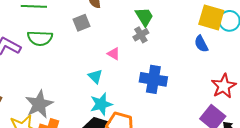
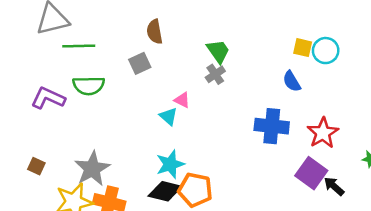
yellow square: (211, 17) -> (303, 48), size x0.6
cyan triangle: (95, 76) -> (168, 116), moved
blue cross: (153, 79) -> (272, 126), moved

